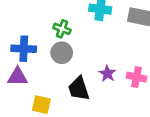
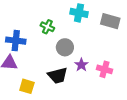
gray circle: (62, 53) -> (65, 47), moved
black trapezoid: (79, 89) -> (58, 76), turned -90

